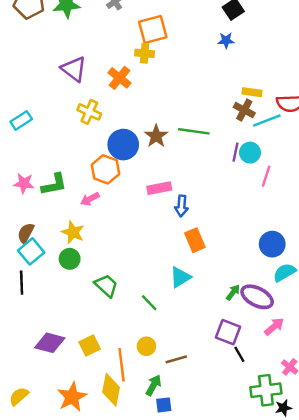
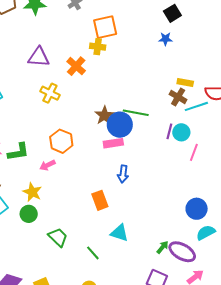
purple triangle: (74, 69) -> (39, 57), turned -35
blue circle: (123, 145) -> (120, 125), moved
pink rectangle: (159, 188) -> (113, 143), moved
orange rectangle: (195, 240) -> (100, 200), moved
cyan triangle: (180, 277) -> (119, 233), turned 48

